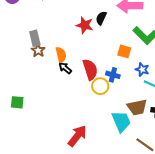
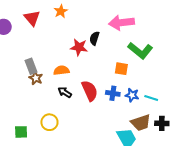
orange semicircle: (61, 55) -> (61, 70), moved, turned -77
blue star: (142, 69) -> (132, 95), moved
yellow circle: (100, 86) -> (49, 122), moved

